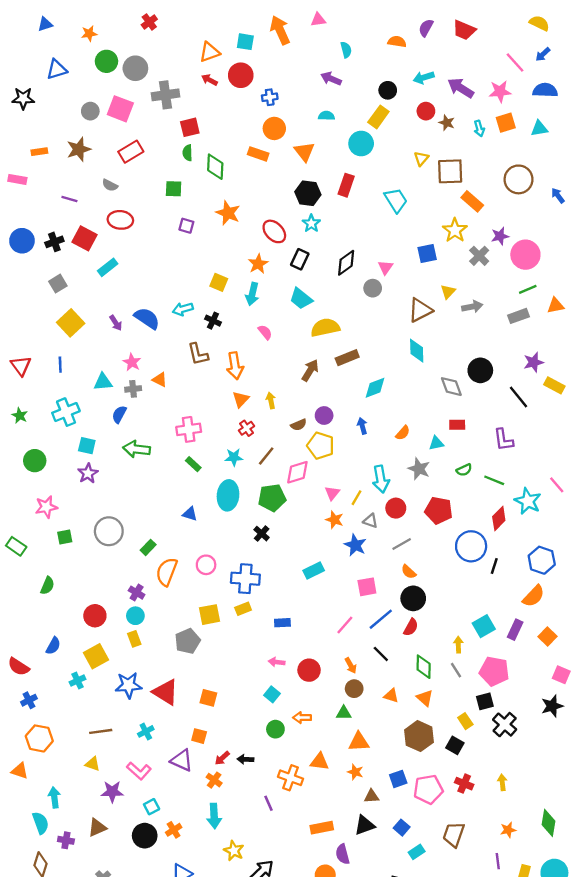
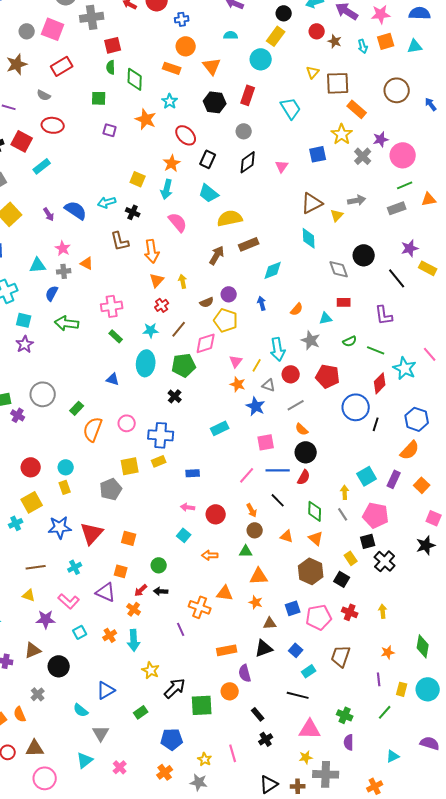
cyan star: (311, 223) -> (170, 101), moved
gray circle: (373, 288) -> (244, 131), moved
yellow triangle: (448, 292) -> (337, 215), moved
pink semicircle: (265, 332) -> (178, 222), size x1.5
purple cross: (137, 593) -> (18, 415), moved
blue line: (381, 619) -> (278, 470), turned 40
red triangle: (166, 692) -> (92, 533), turned 40
green circle: (275, 729) -> (159, 565), moved
orange cross: (174, 830) -> (110, 635), moved
black circle: (145, 836) -> (59, 666), moved

